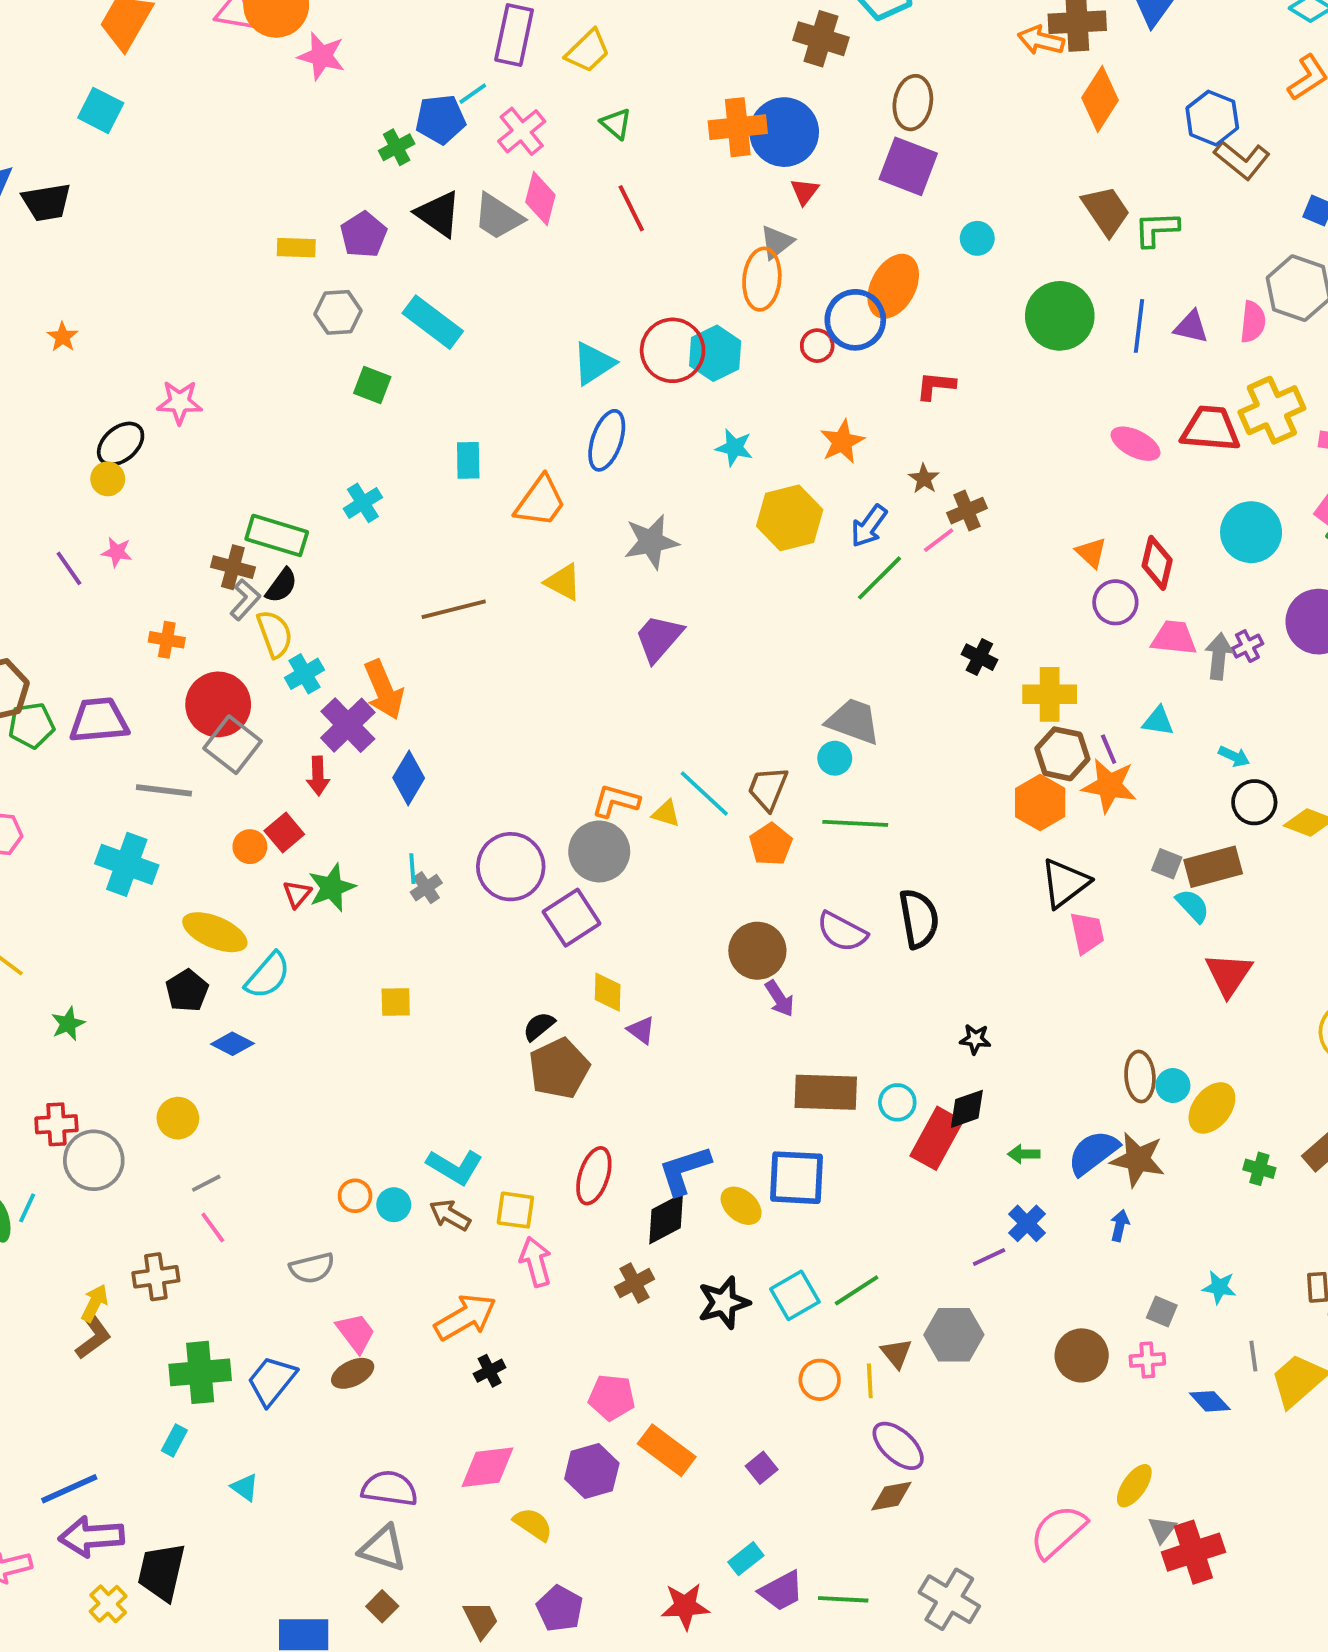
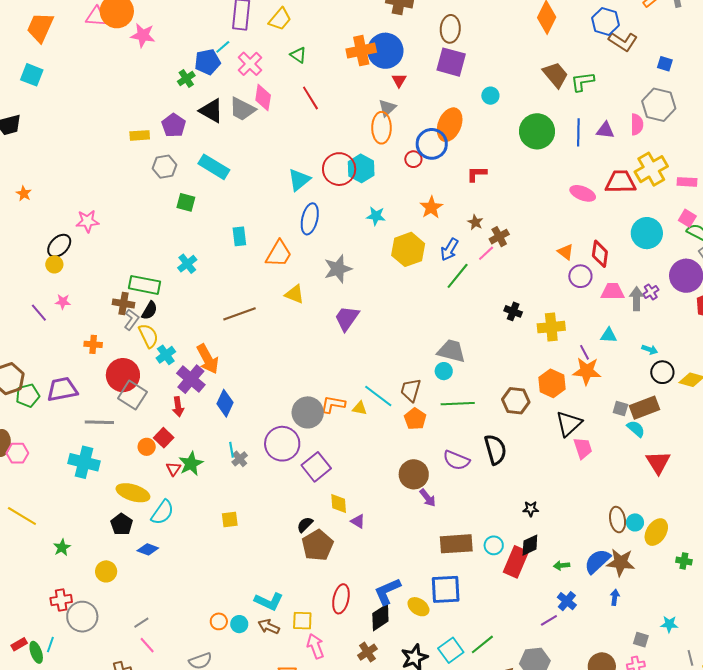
brown hexagon: (1062, 754) -> (516, 401), moved
gray circle: (599, 851) -> (308, 412), moved
yellow circle: (178, 1118) -> (106, 571), moved

